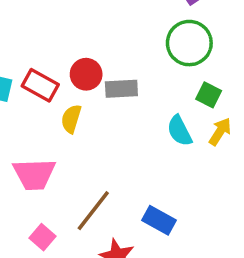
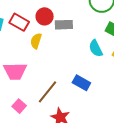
blue rectangle: (159, 220) -> (81, 83), moved

